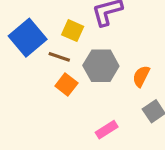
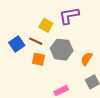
blue square: (28, 38) -> (17, 44), moved, size x0.7
orange square: (66, 85) -> (39, 59), turned -32

